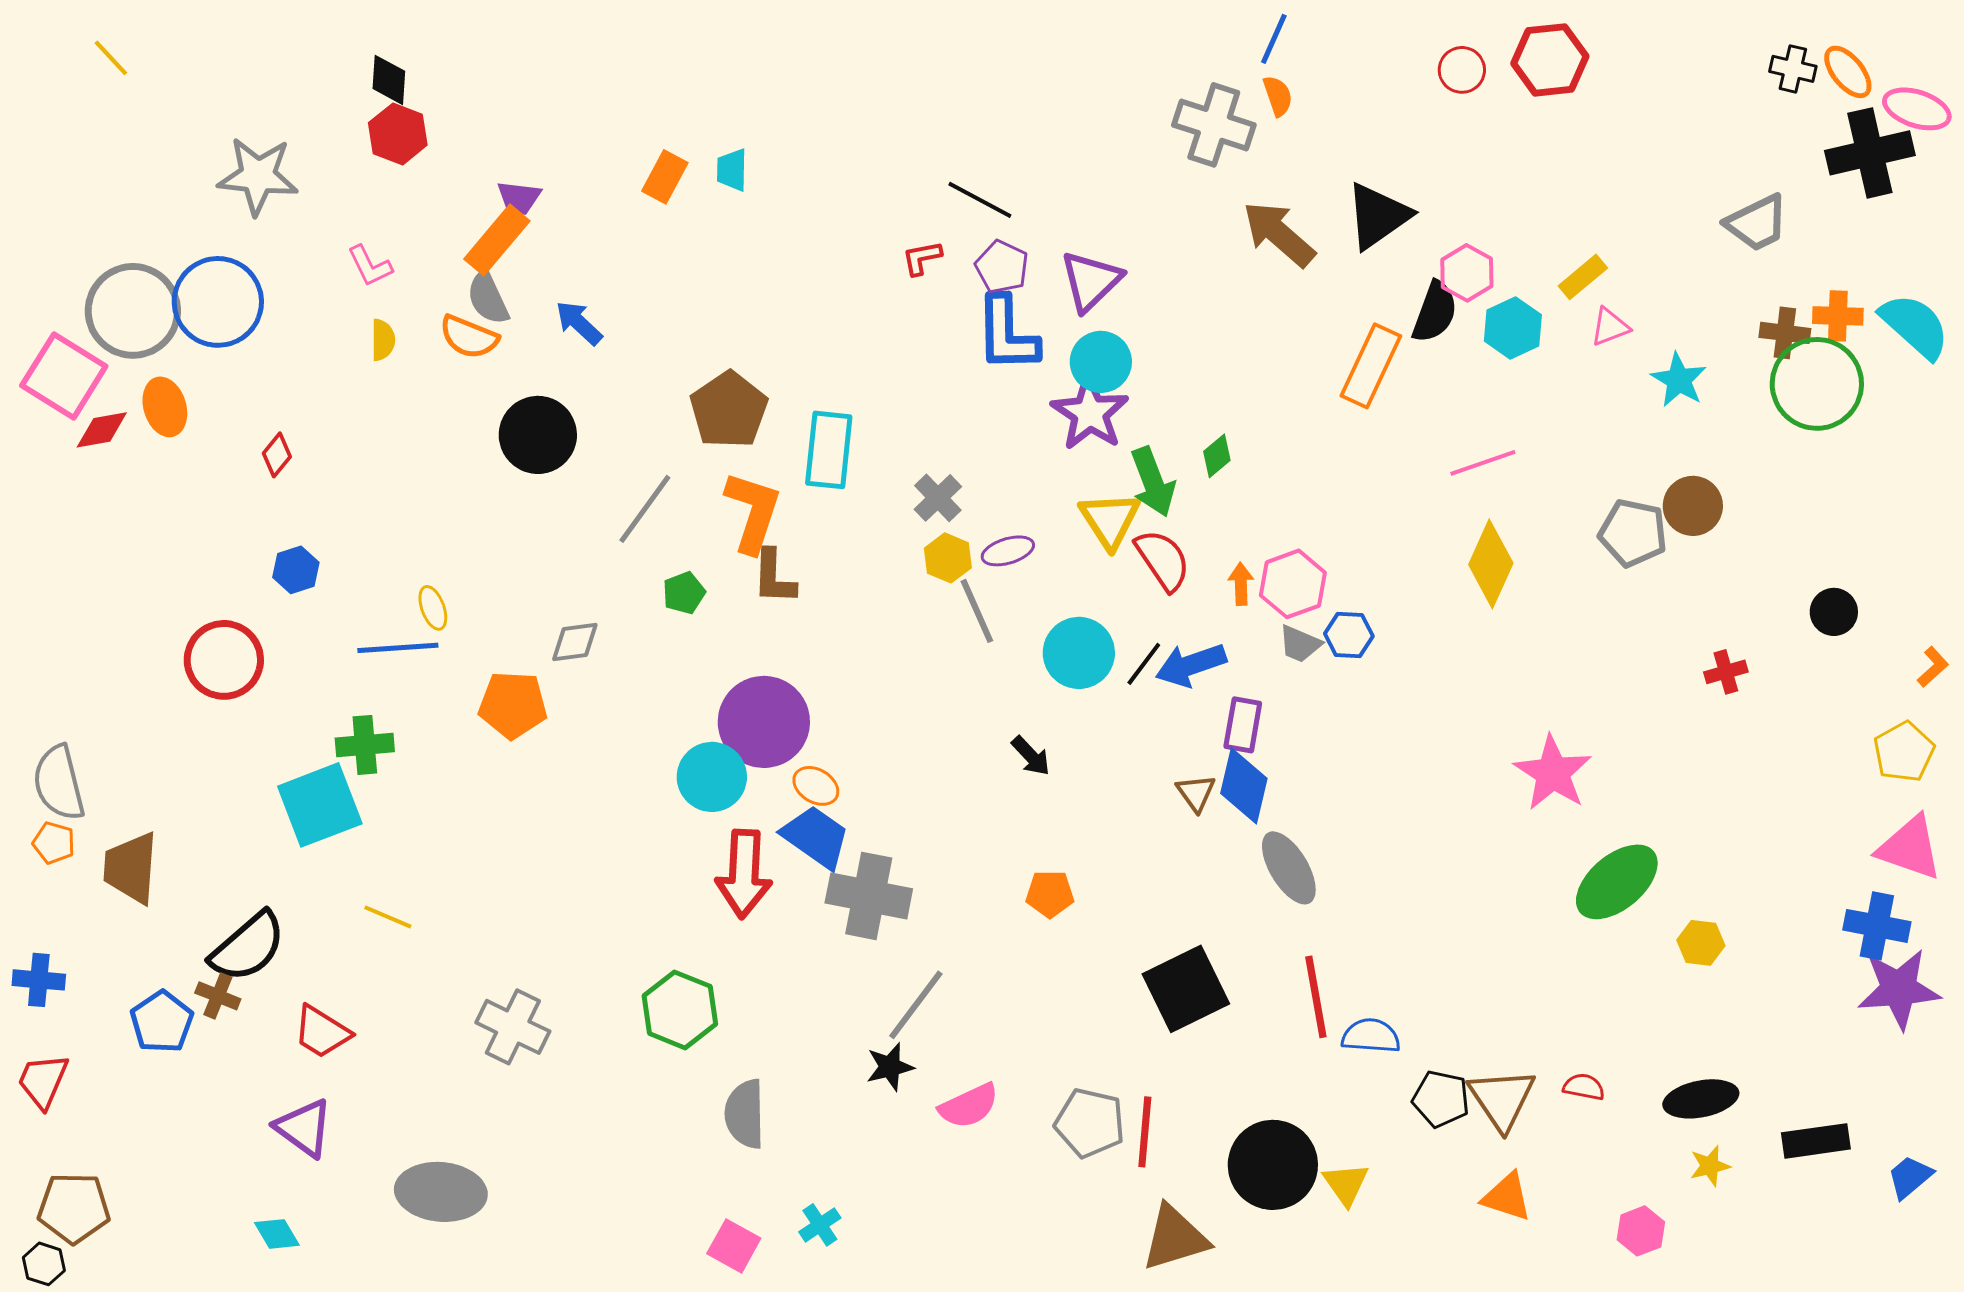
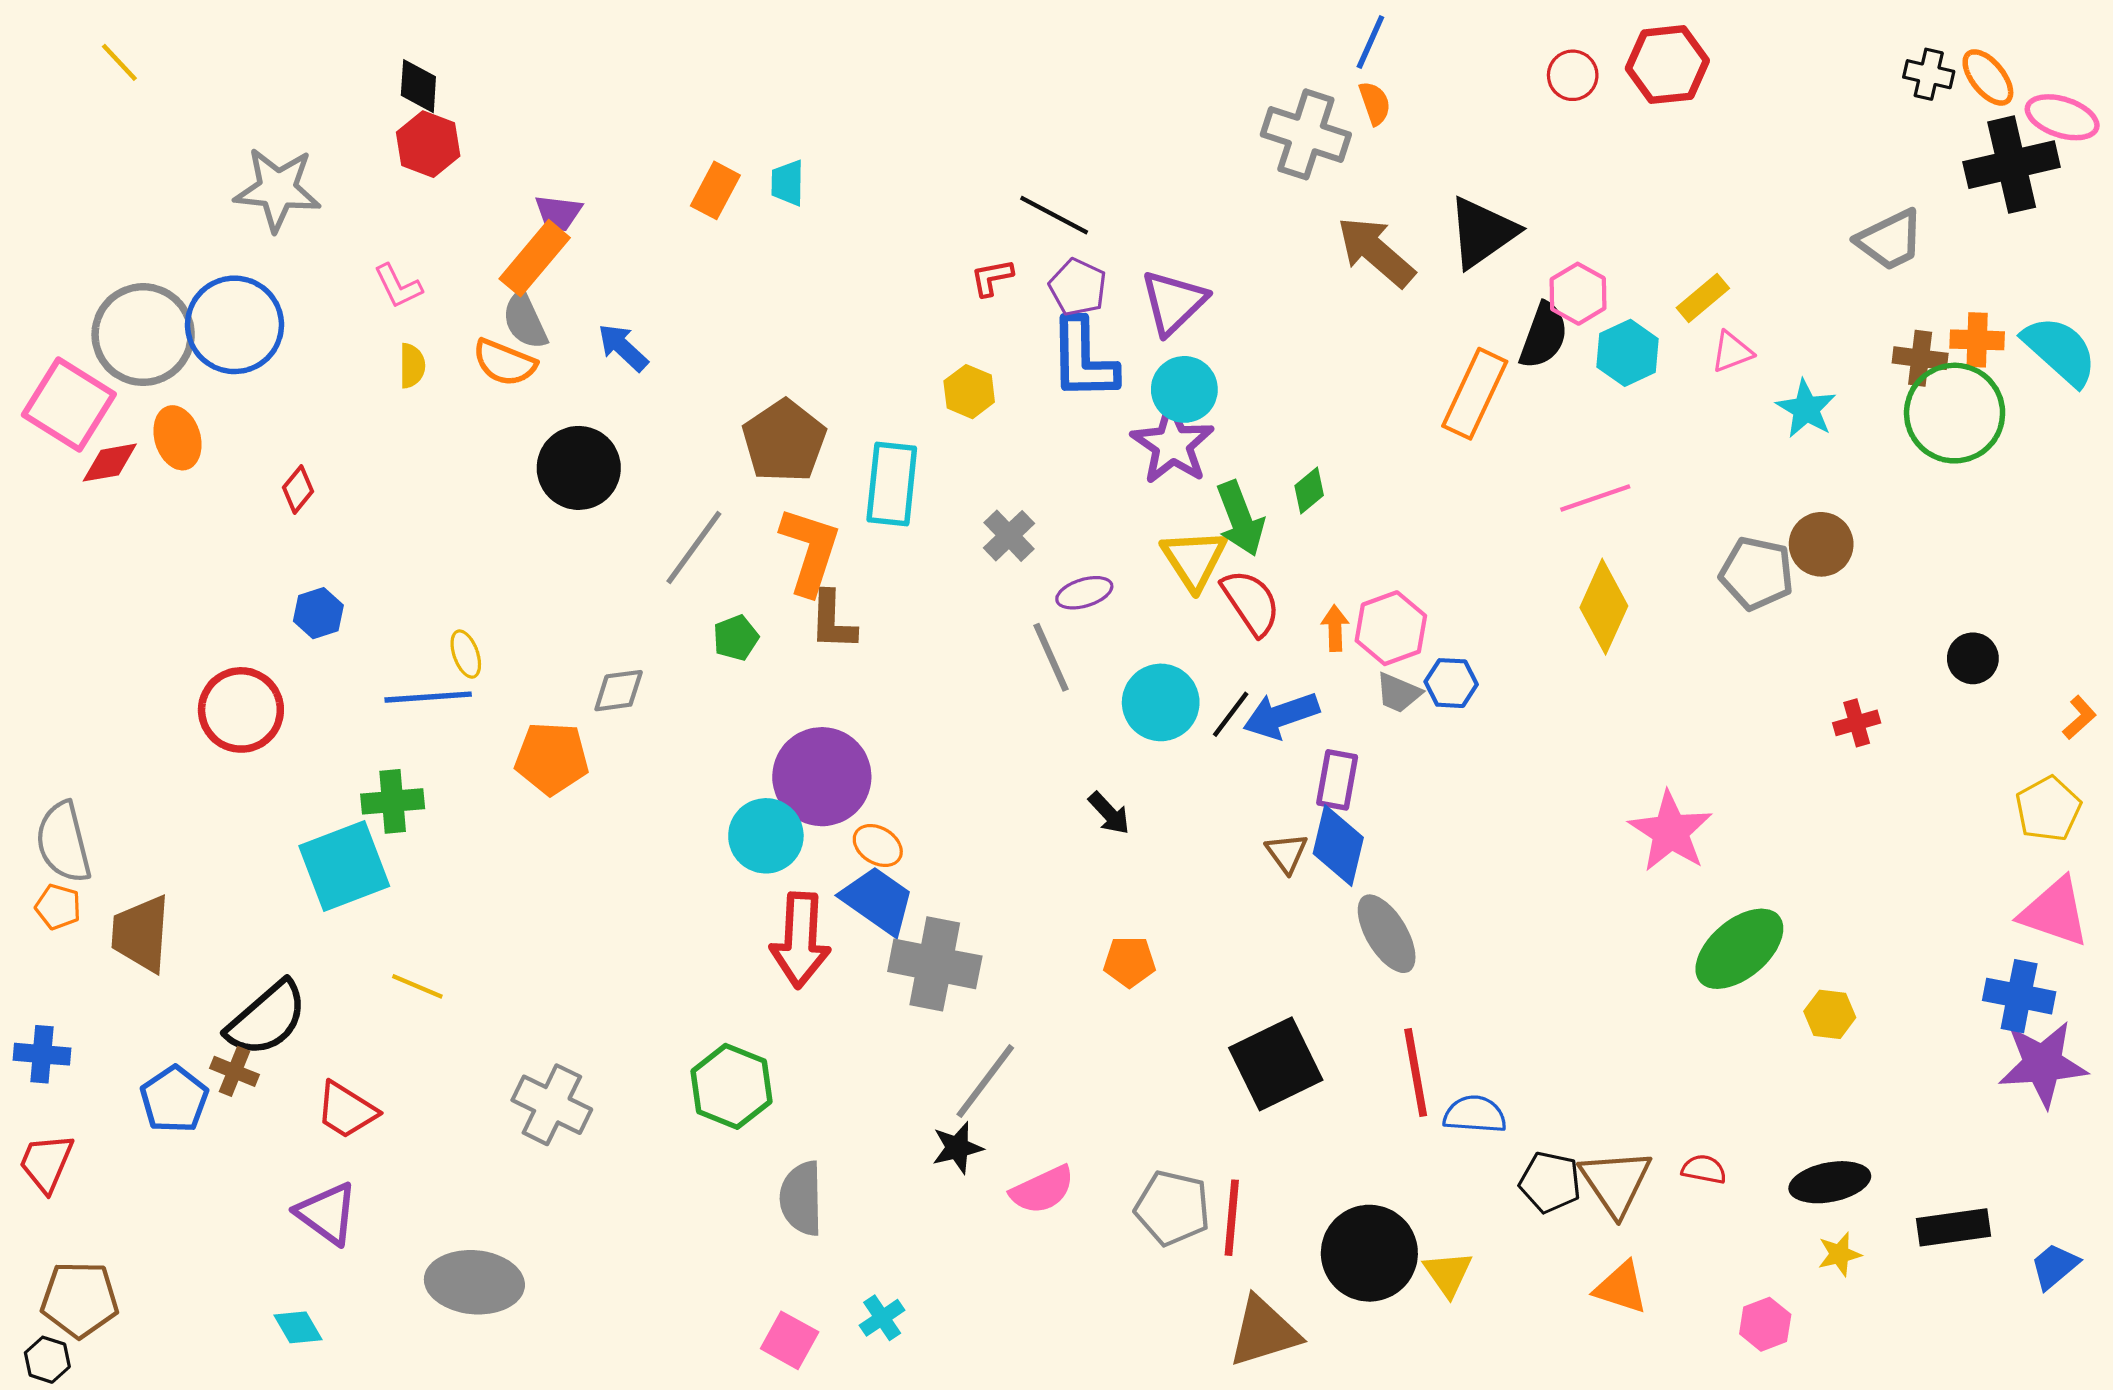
yellow hexagon: (948, 558) -> (969, 392), moved

